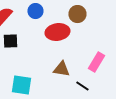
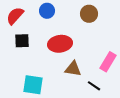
red ellipse: (57, 32) -> (60, 44), moved

